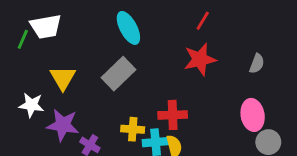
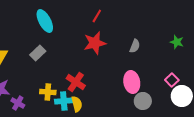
gray rectangle: (118, 74) -> (38, 53), size x0.7
red cross: (173, 115) -> (76, 82), turned 36

